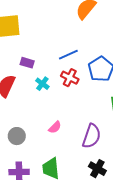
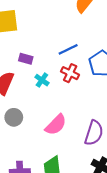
pink semicircle: (55, 127) -> (56, 125), size x1.6
gray circle: (17, 136) -> (14, 117), moved

